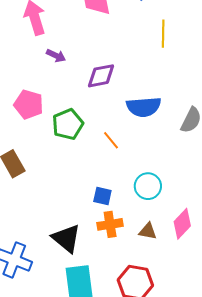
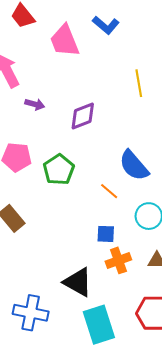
yellow line: (163, 34) -> (139, 83), moved
blue semicircle: (144, 107) -> (134, 166), moved, turned 64
orange line: (111, 140) -> (109, 191), moved

